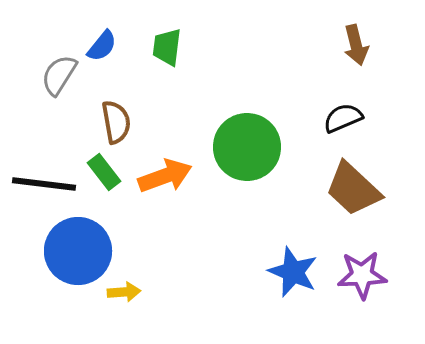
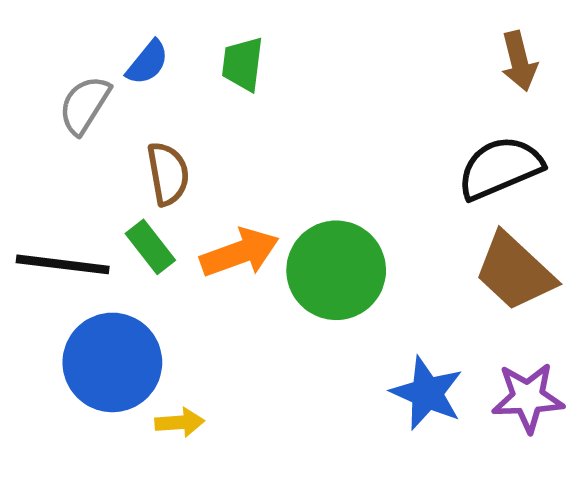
black semicircle: (343, 118) -> (500, 168), size x1.5
green circle: (247, 147) -> (336, 270), moved

